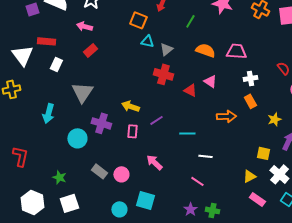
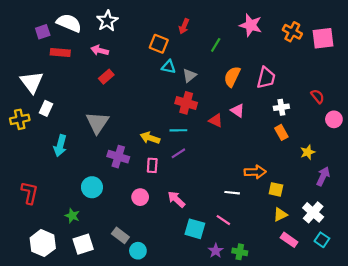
red rectangle: (46, 41) -> (60, 53), moved
orange semicircle: (205, 50) -> (232, 77), turned -84
pink trapezoid: (236, 51) -> (266, 78), turned 100
white rectangle: (56, 64) -> (46, 108), moved
orange arrow: (226, 116) -> (255, 172), moved
cyan line: (187, 133) -> (178, 130), moved
cyan circle: (77, 138) -> (92, 187), moved
yellow square: (263, 153) -> (276, 189), moved
gray rectangle: (99, 171) -> (120, 235), moved
pink circle: (121, 174) -> (140, 197), moved
cyan square: (145, 200) -> (195, 229), moved

